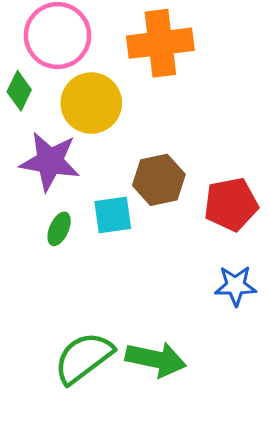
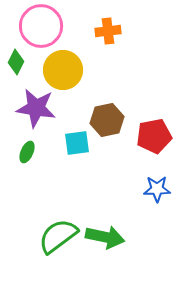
orange cross: (160, 43) -> (108, 31), size x0.6
green ellipse: (59, 229) -> (27, 152), moved

